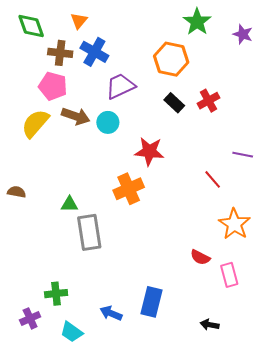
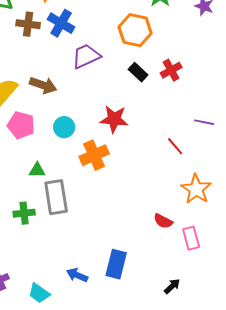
pink pentagon: (53, 86) -> (21, 125), moved
cyan circle: (108, 122) -> (64, 127), moved
green cross: (56, 294) -> (24, 213), moved
black arrow: (210, 325) -> (172, 286), turned 126

